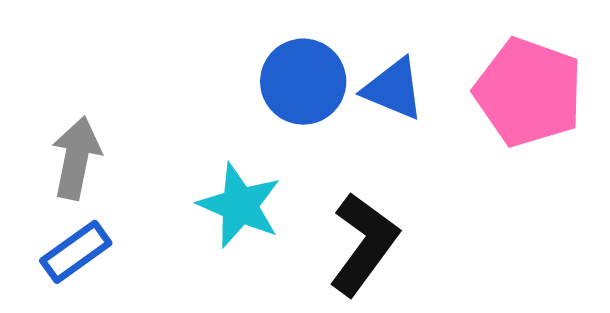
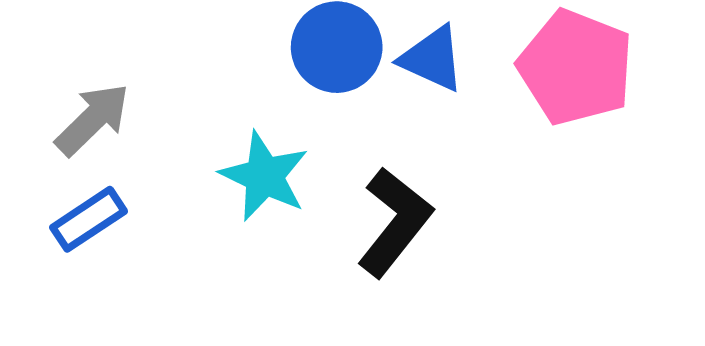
gray arrow: (76, 158) -> (93, 119), turned 32

